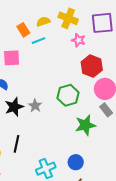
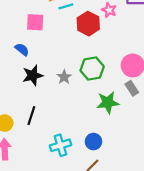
red hexagon: (92, 66) -> (88, 24), moved
gray star: (35, 106) -> (64, 77), moved

